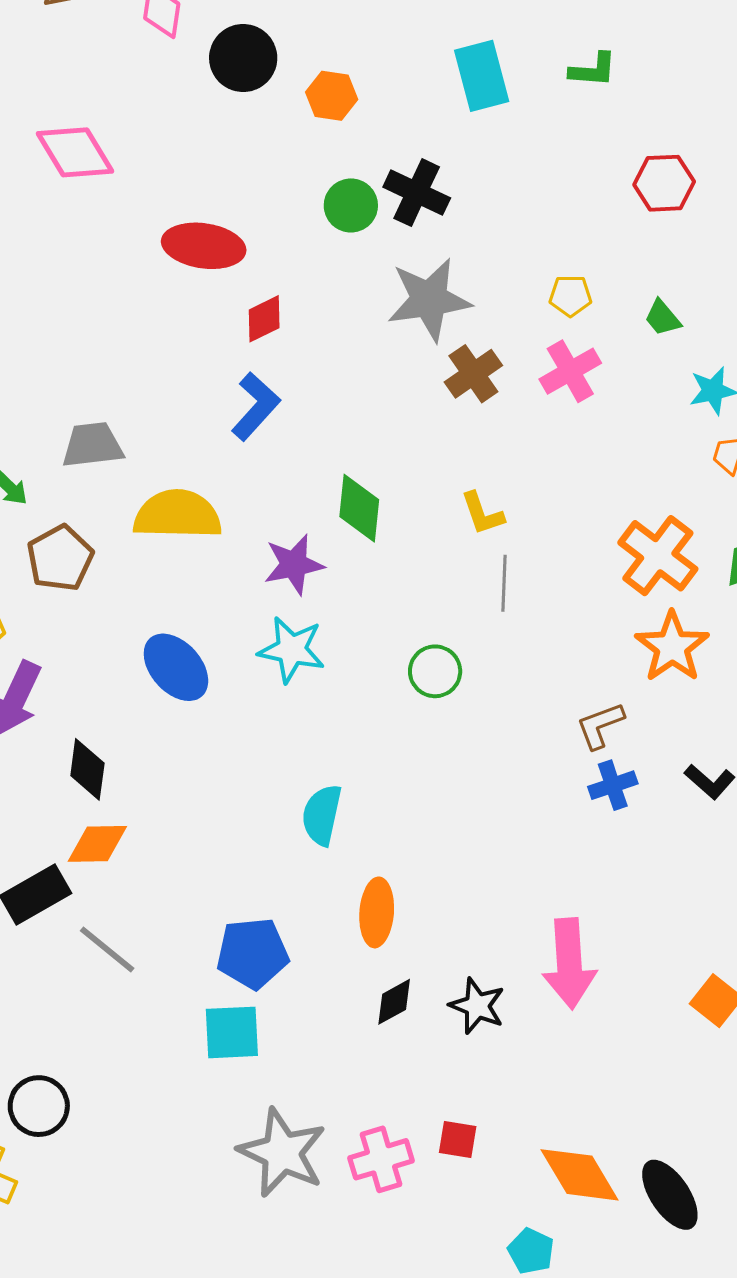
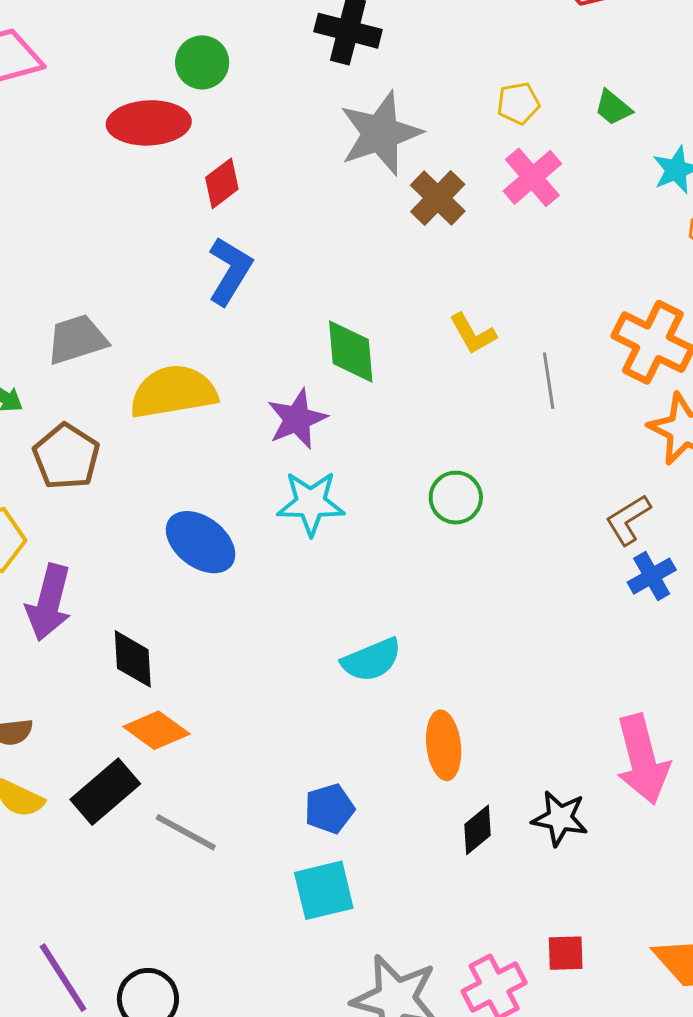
green circle: (351, 205) -> (202, 62), moved
gray line: (504, 583) -> (549, 381), moved
cyan semicircle: (322, 815) -> (372, 660), turned -114
orange diamond: (97, 844) -> (156, 730), turned 48
blue pentagon: (253, 953) -> (329, 809), size x0.7

